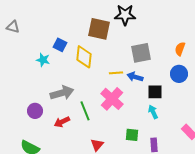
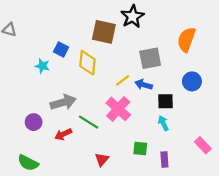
black star: (125, 15) -> (133, 17), turned -30
orange semicircle: (180, 49) -> (186, 40), moved, size x1.6
yellow line: (116, 73) -> (123, 80), turned -32
green line: (85, 111) -> (89, 122), turned -36

